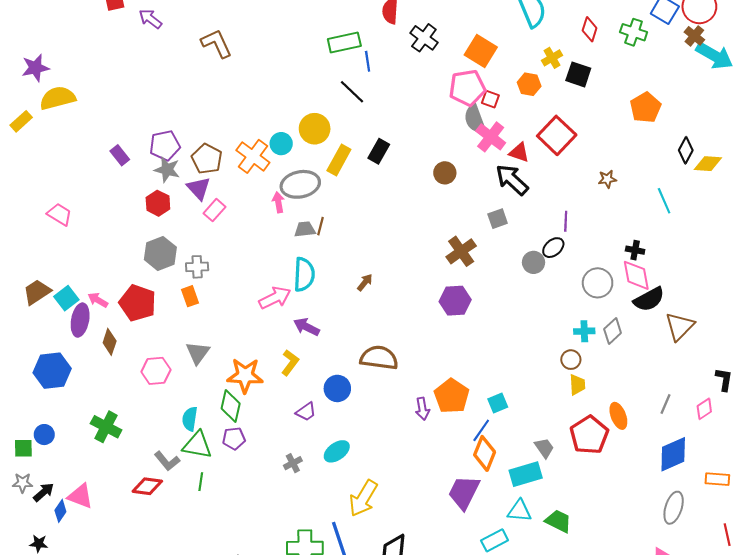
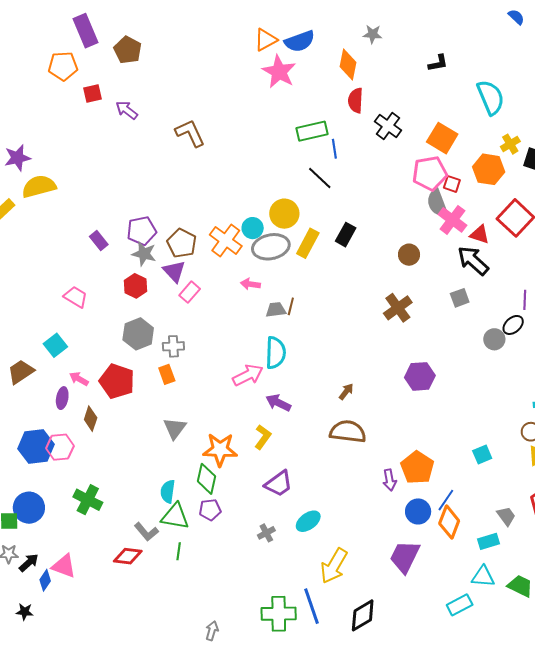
orange hexagon: (529, 84) -> (489, 169), size x1.4
gray ellipse: (300, 184) -> (271, 247), moved
pink arrow: (278, 202) -> (250, 284), turned -72
pink trapezoid: (59, 214) -> (76, 297), moved
brown cross: (461, 251) -> (398, 308), moved
brown arrow: (365, 282) -> (346, 392), moved
cyan square: (66, 298) -> (55, 345), moved
purple ellipse: (80, 320) -> (62, 398), size x0.7
pink hexagon: (156, 371) -> (60, 447), moved
blue circle: (337, 388) -> (418, 511), moved
cyan square: (498, 403) -> (482, 454), moved
purple trapezoid: (306, 412) -> (279, 484), size x1.4
blue circle: (44, 435) -> (29, 508), size x1.6
cyan rectangle: (526, 474) -> (489, 541), size x0.7
purple trapezoid: (464, 492) -> (405, 557), moved

